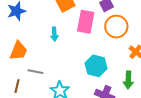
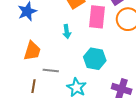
cyan hexagon: (96, 66) -> (95, 59), moved

